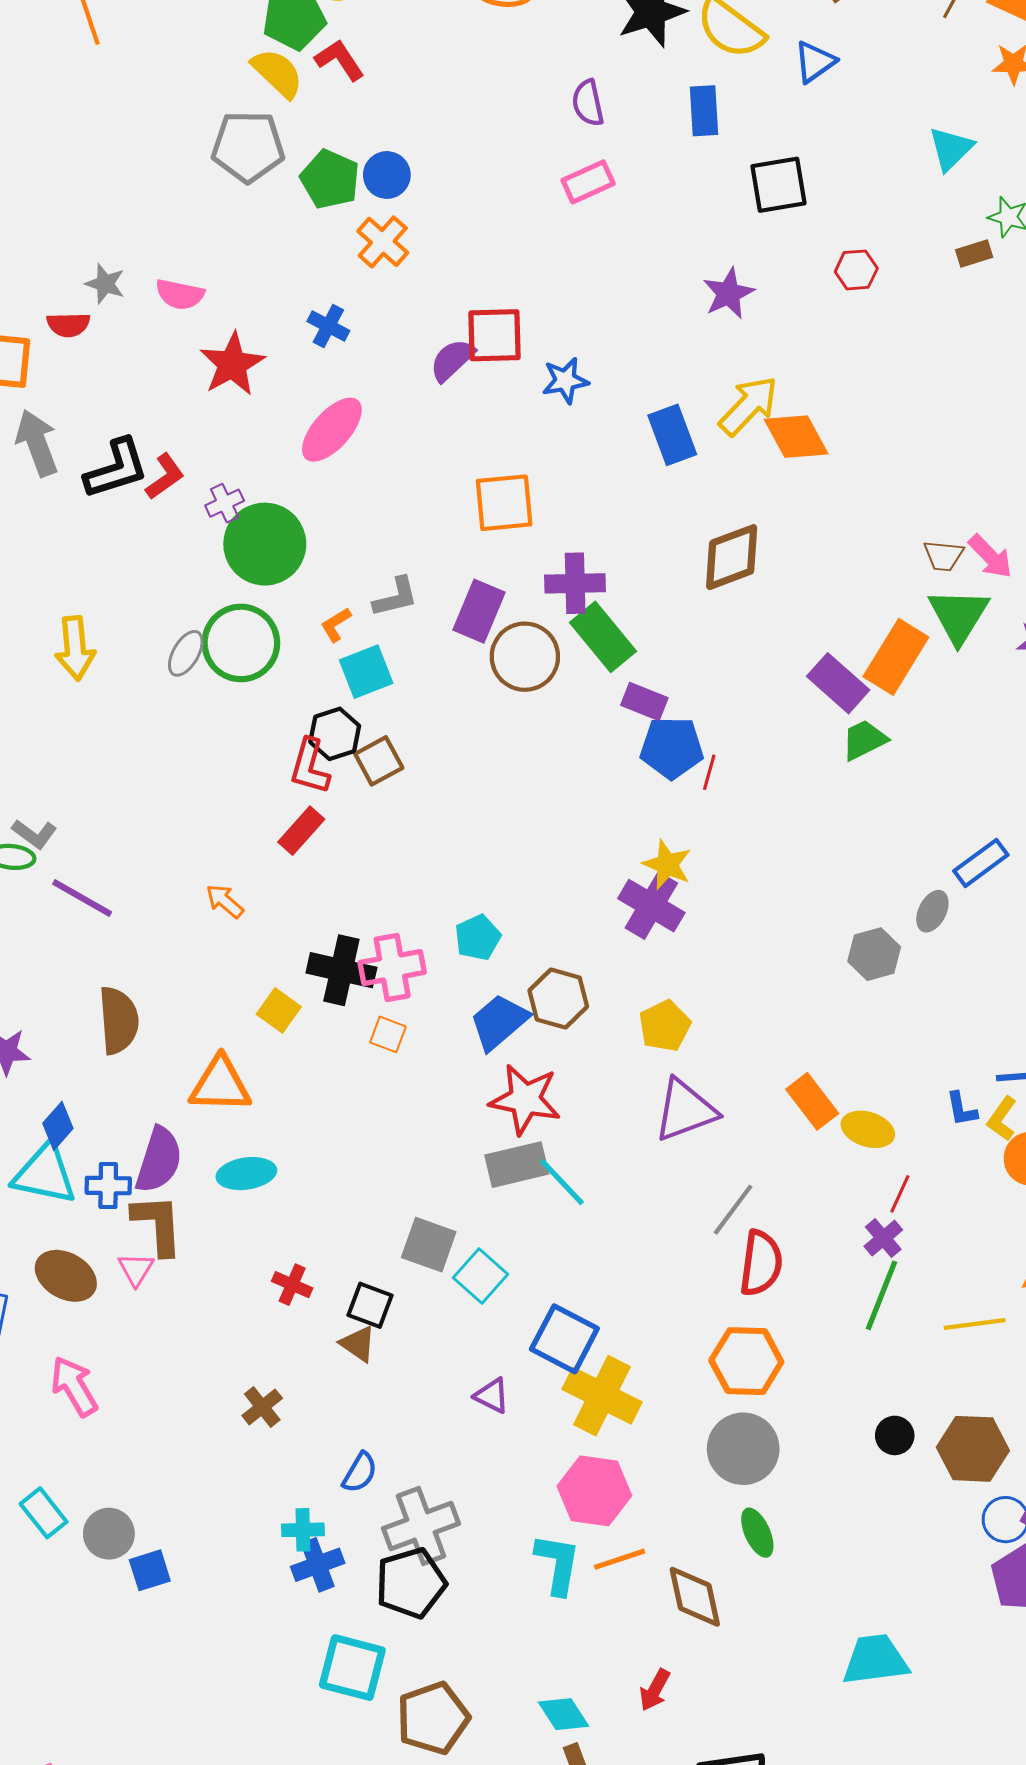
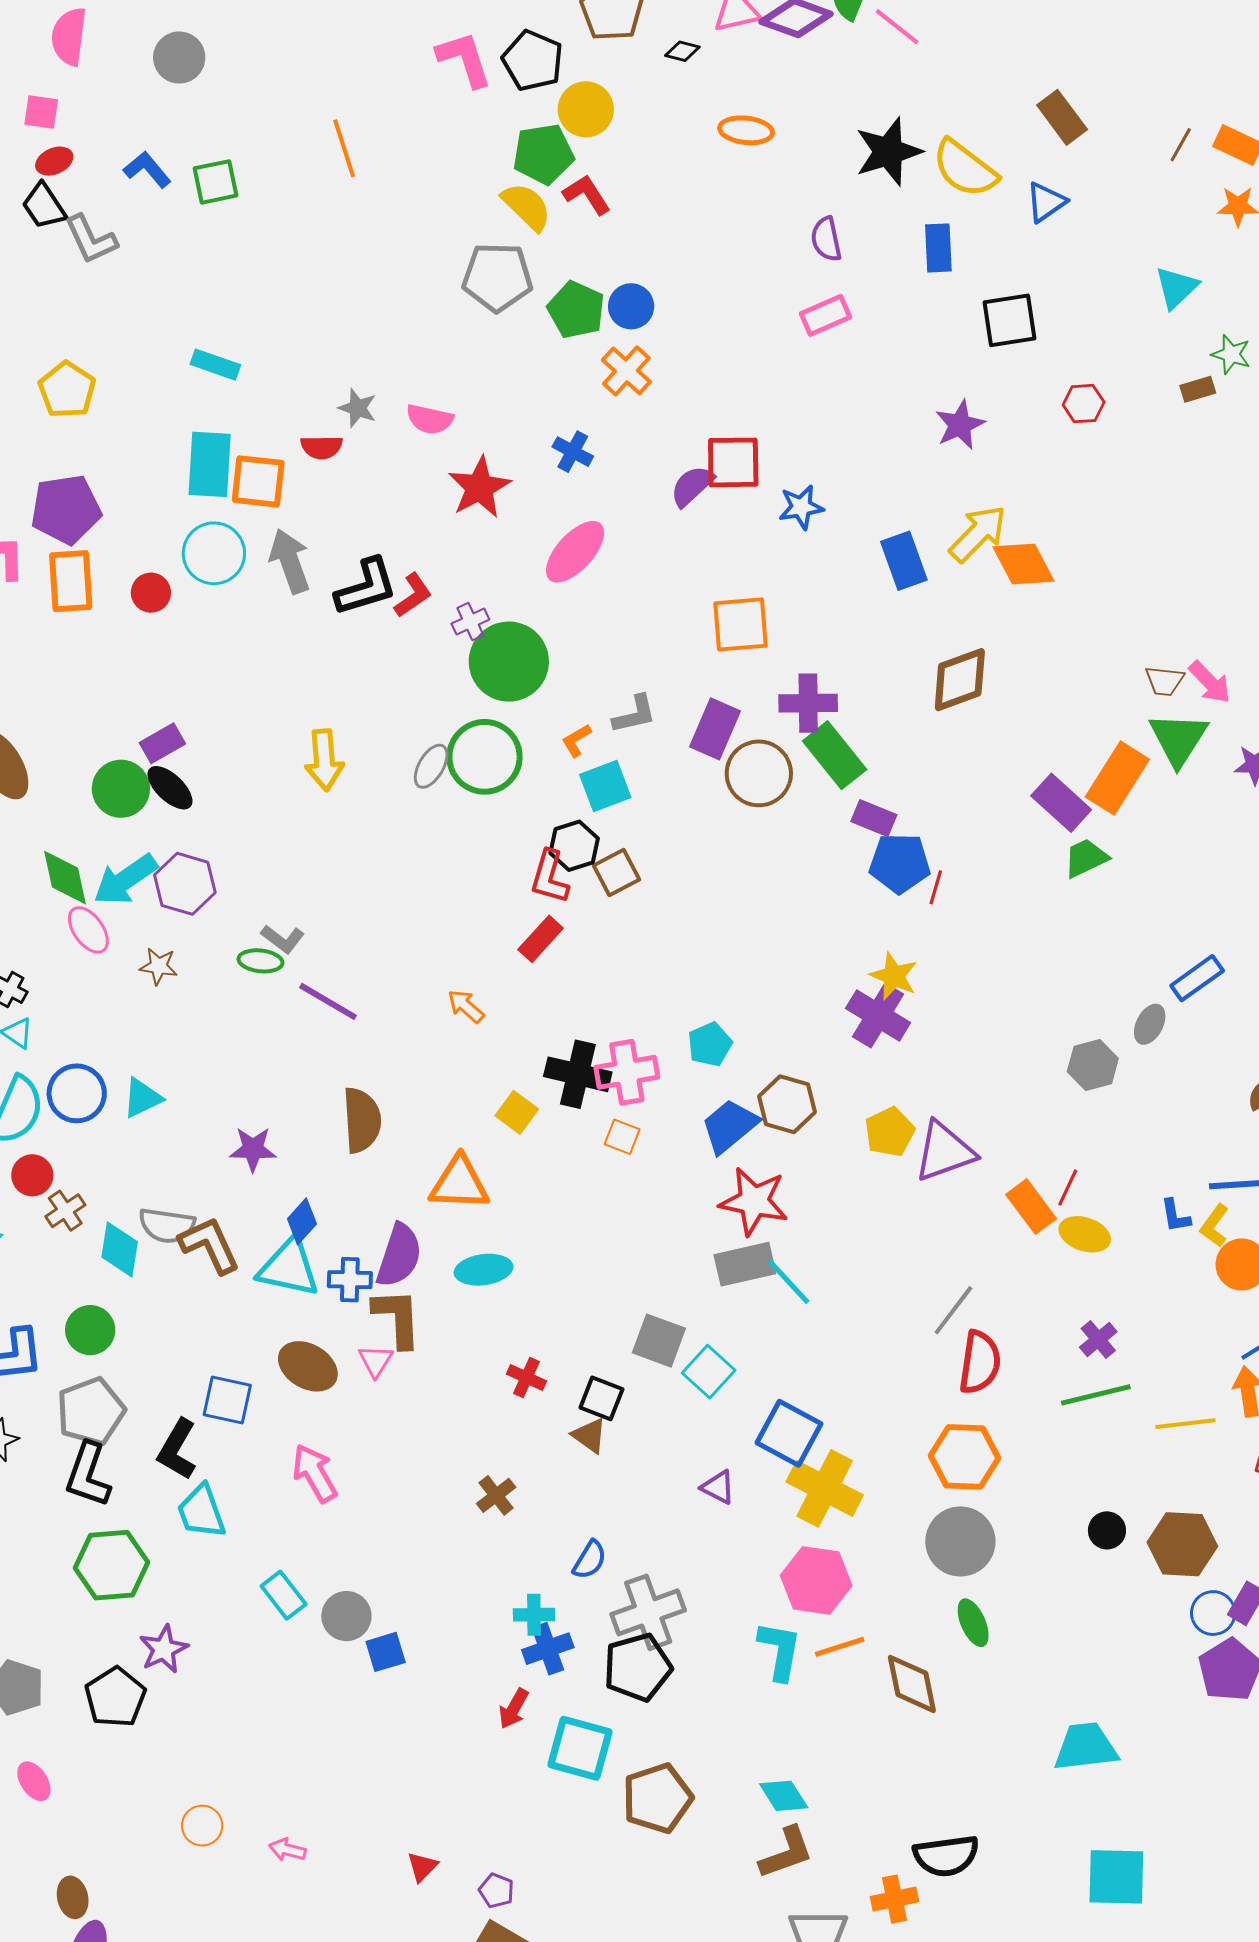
purple triangle: (685, 1110) -> (944, 1151), moved
red line: (900, 1194) -> (1068, 1187), moved
green line: (881, 1295) -> (1096, 1395), turned 54
red arrow: (655, 1690) -> (514, 1709), moved

